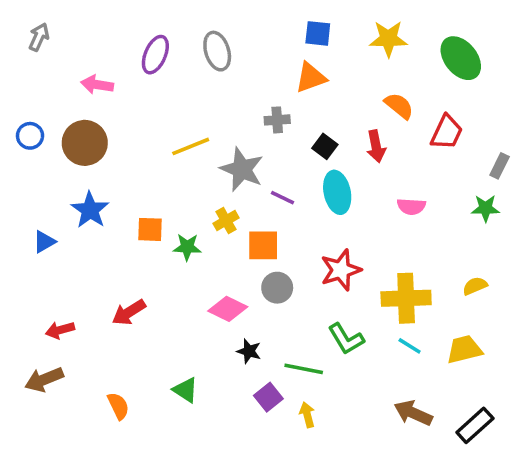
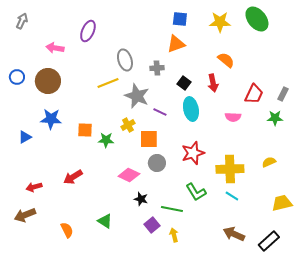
gray ellipse: (217, 51) -> (125, 60), moved
green ellipse: (461, 58) -> (257, 19), moved
red trapezoid: (447, 132) -> (254, 94), moved
blue star: (90, 210) -> (51, 119), turned -30
yellow trapezoid: (464, 349) -> (282, 203), moved

